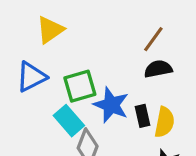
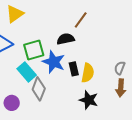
black semicircle: (158, 69) -> (66, 39), moved

